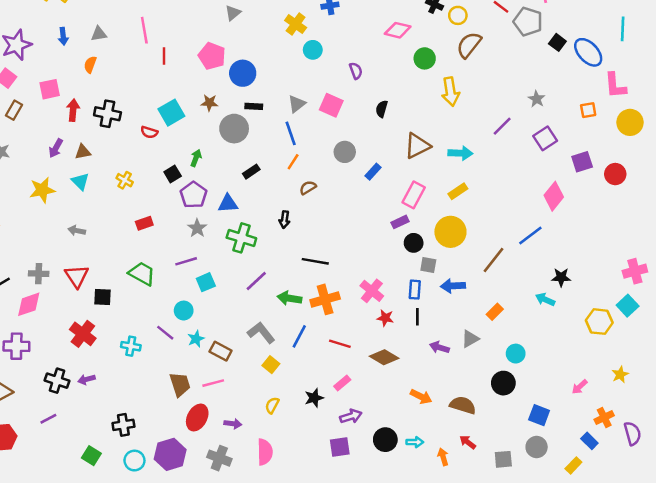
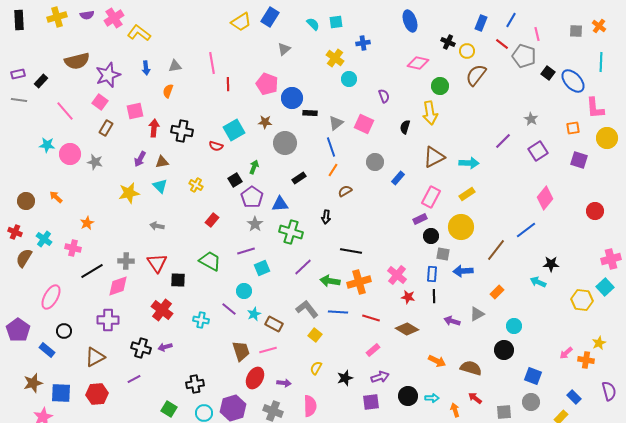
yellow arrow: (450, 92) -> (430, 113), moved
black rectangle: (254, 106) -> (310, 113), moved
purple square: (582, 162) -> (579, 160), moved, turned 36
red circle: (615, 174) -> (595, 211), moved
red rectangle: (144, 223) -> (212, 220), turned -32
blue line: (299, 336) -> (338, 312), turned 66
black star: (314, 398) -> (345, 378), moved
orange cross: (604, 417) -> (586, 360), moved, turned 35

